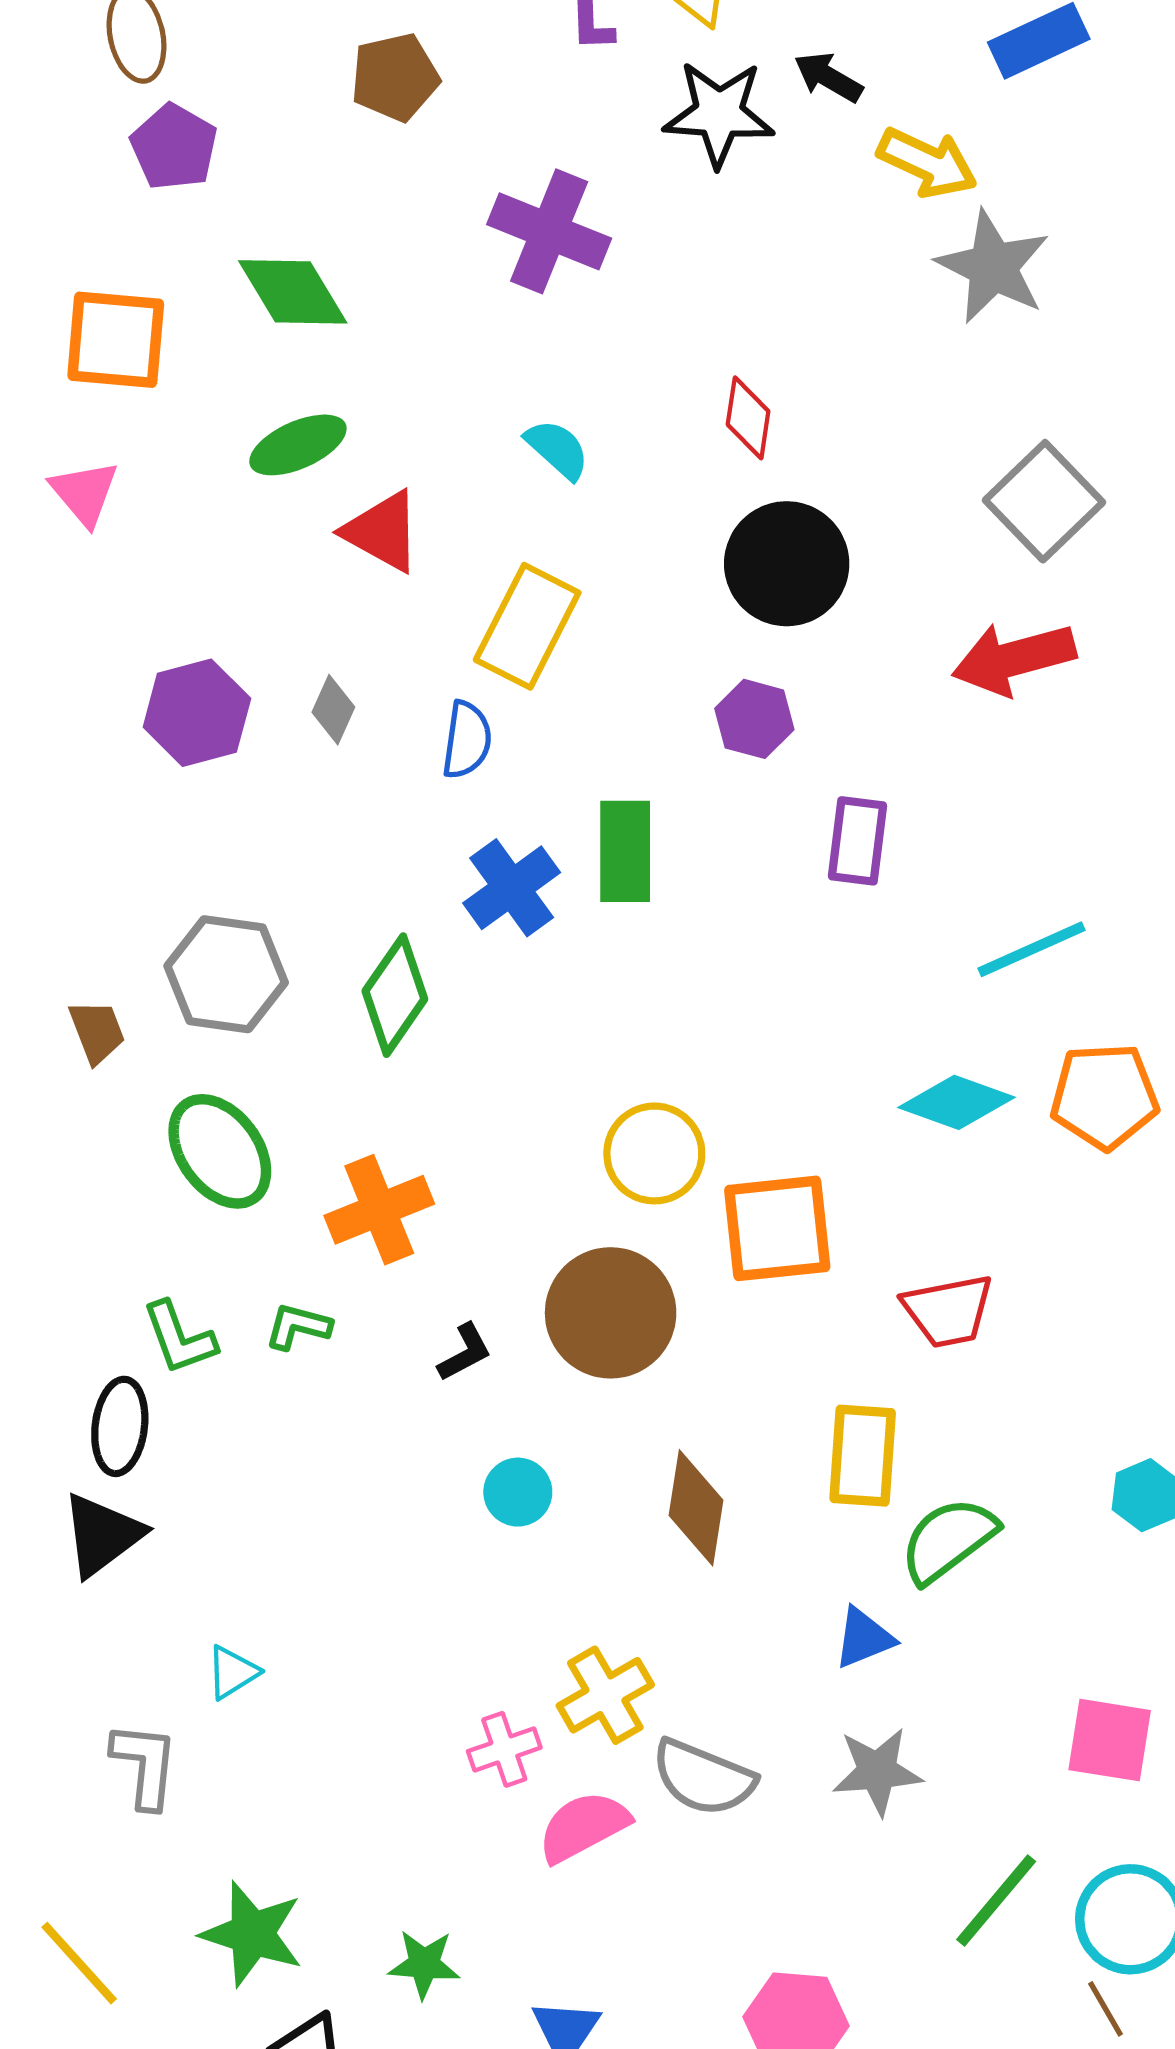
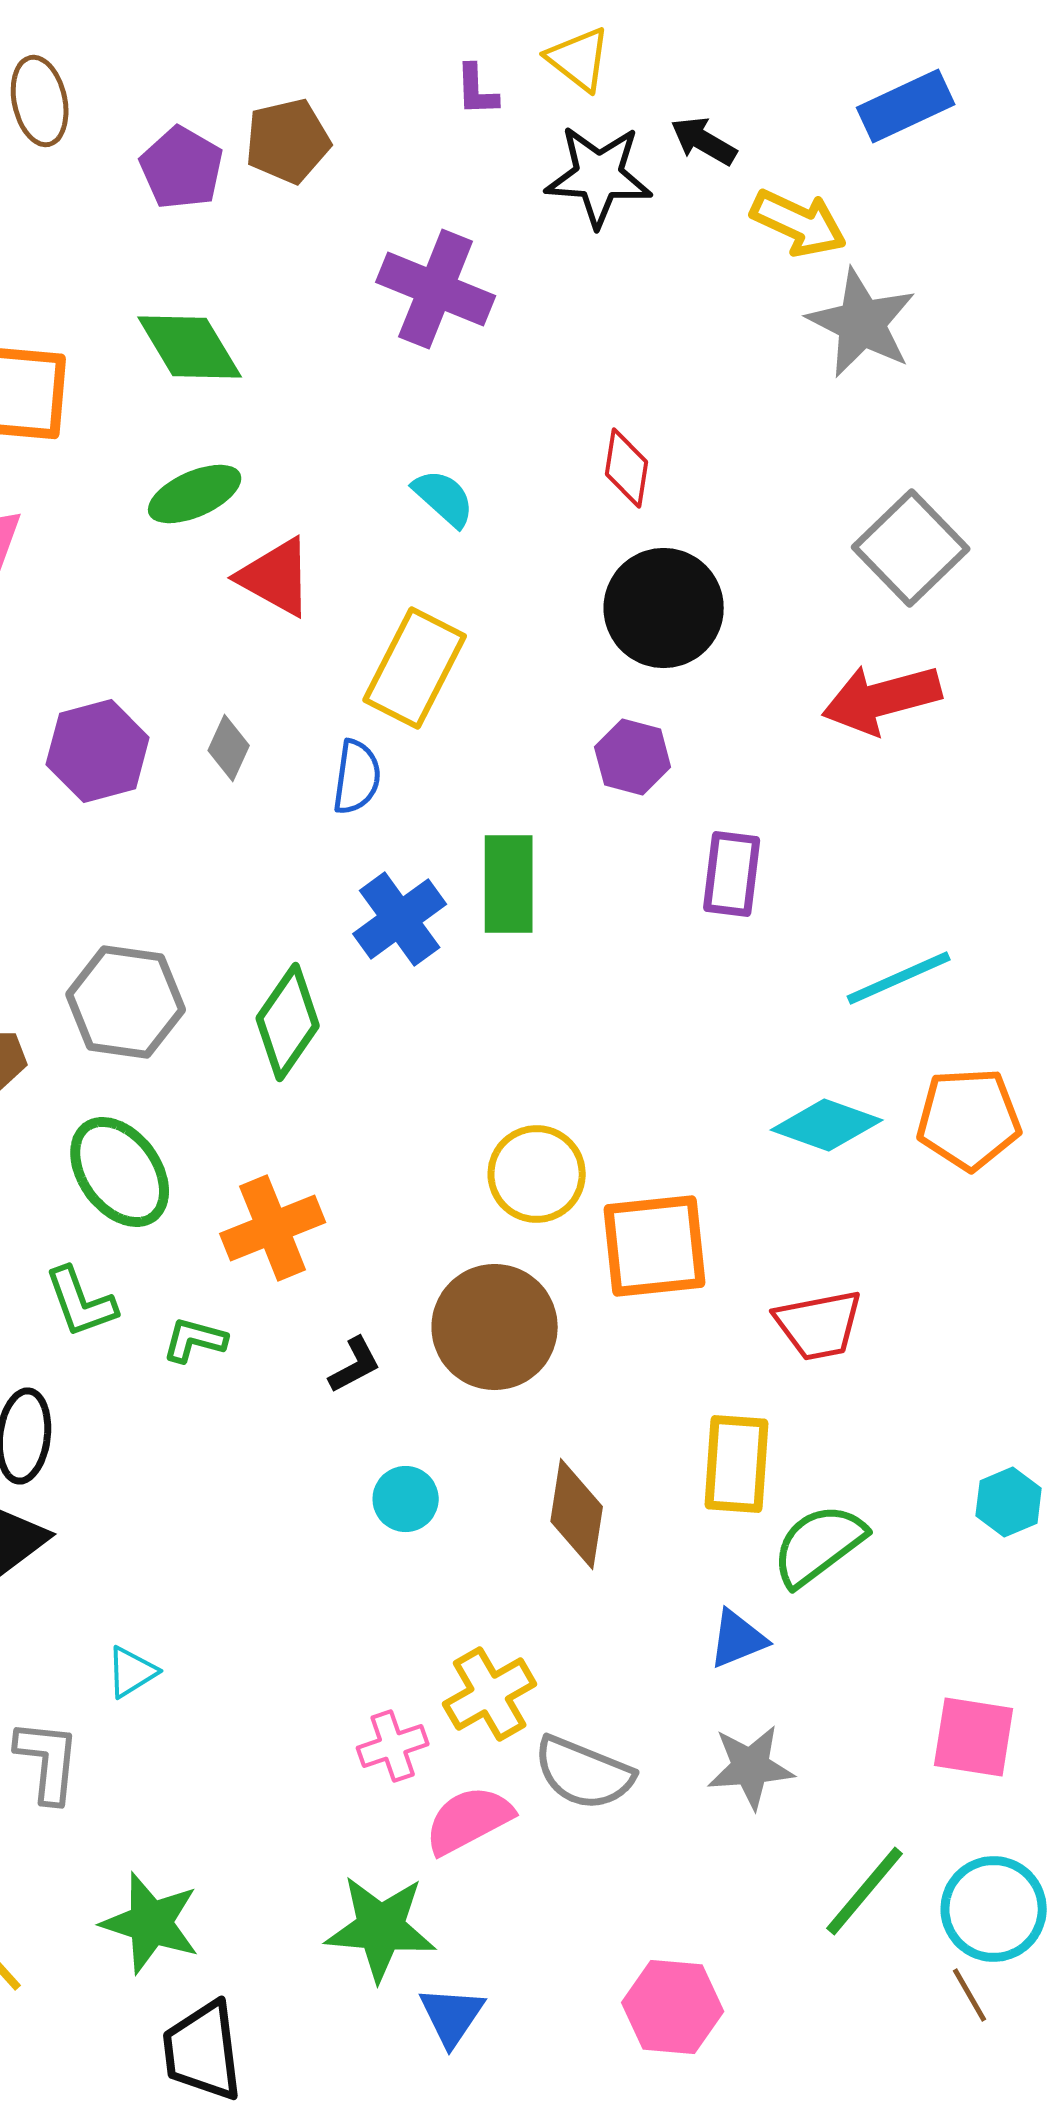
purple pentagon: (174, 147) -> (182, 168), moved
green L-shape: (179, 1338) -> (81, 1302), moved
green star: (424, 1964) -> (381, 1928), moved, size x1.6

